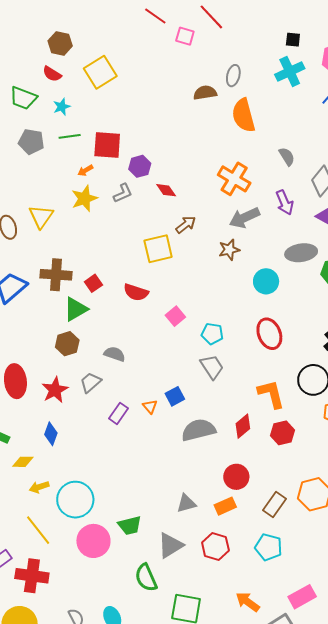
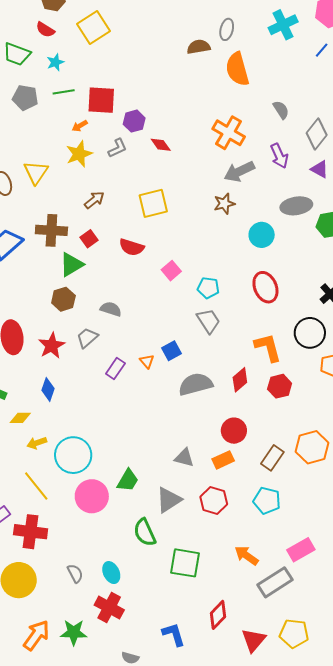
brown arrow: (186, 225) -> (94, 200), moved
gray triangle: (186, 503) -> (184, 458), turned 30
green trapezoid: (130, 525) -> (128, 480), turned -45

